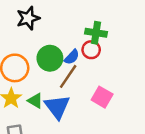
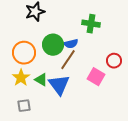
red circle: (91, 50) -> (114, 61), moved
blue semicircle: (72, 57) -> (71, 44), turned 32

